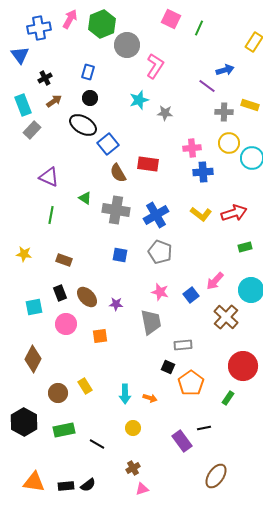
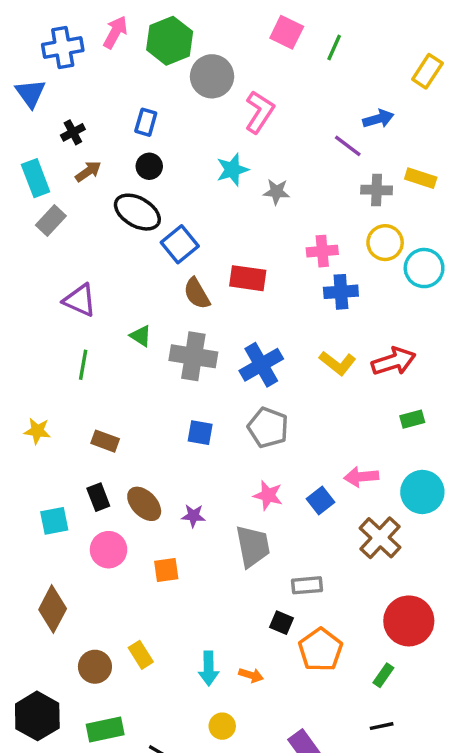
pink arrow: (215, 281) -> (361, 477), turned 42
black line: (204, 428) -> (382, 726), moved

